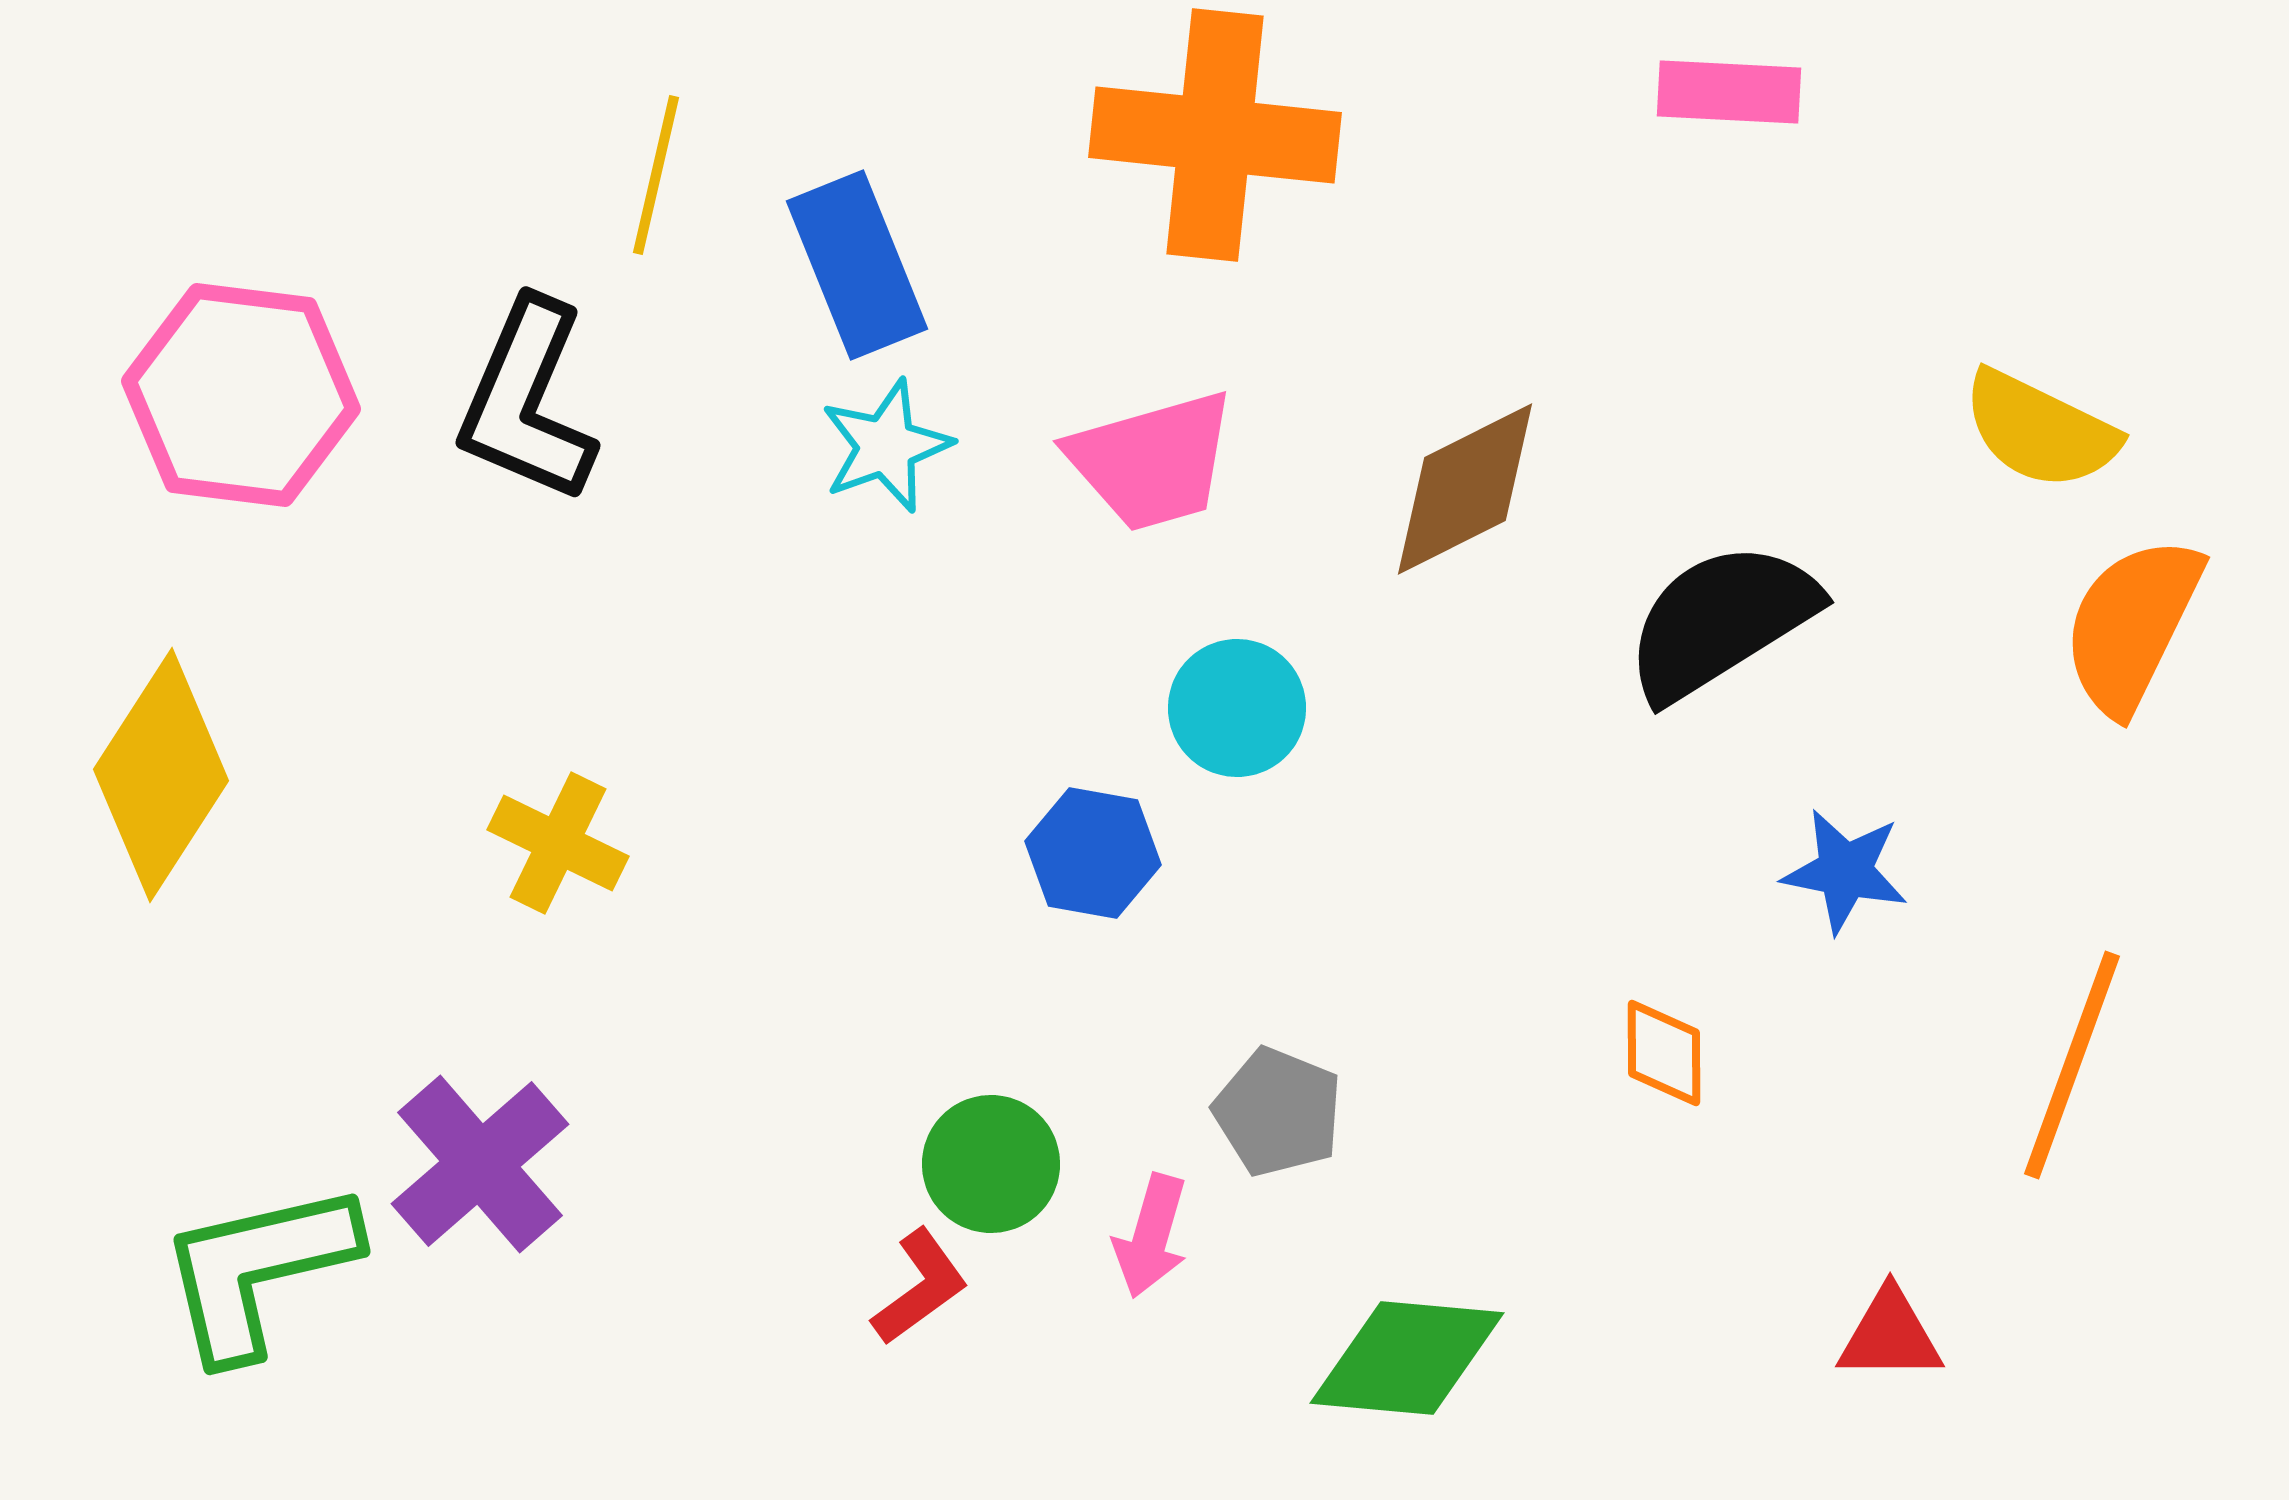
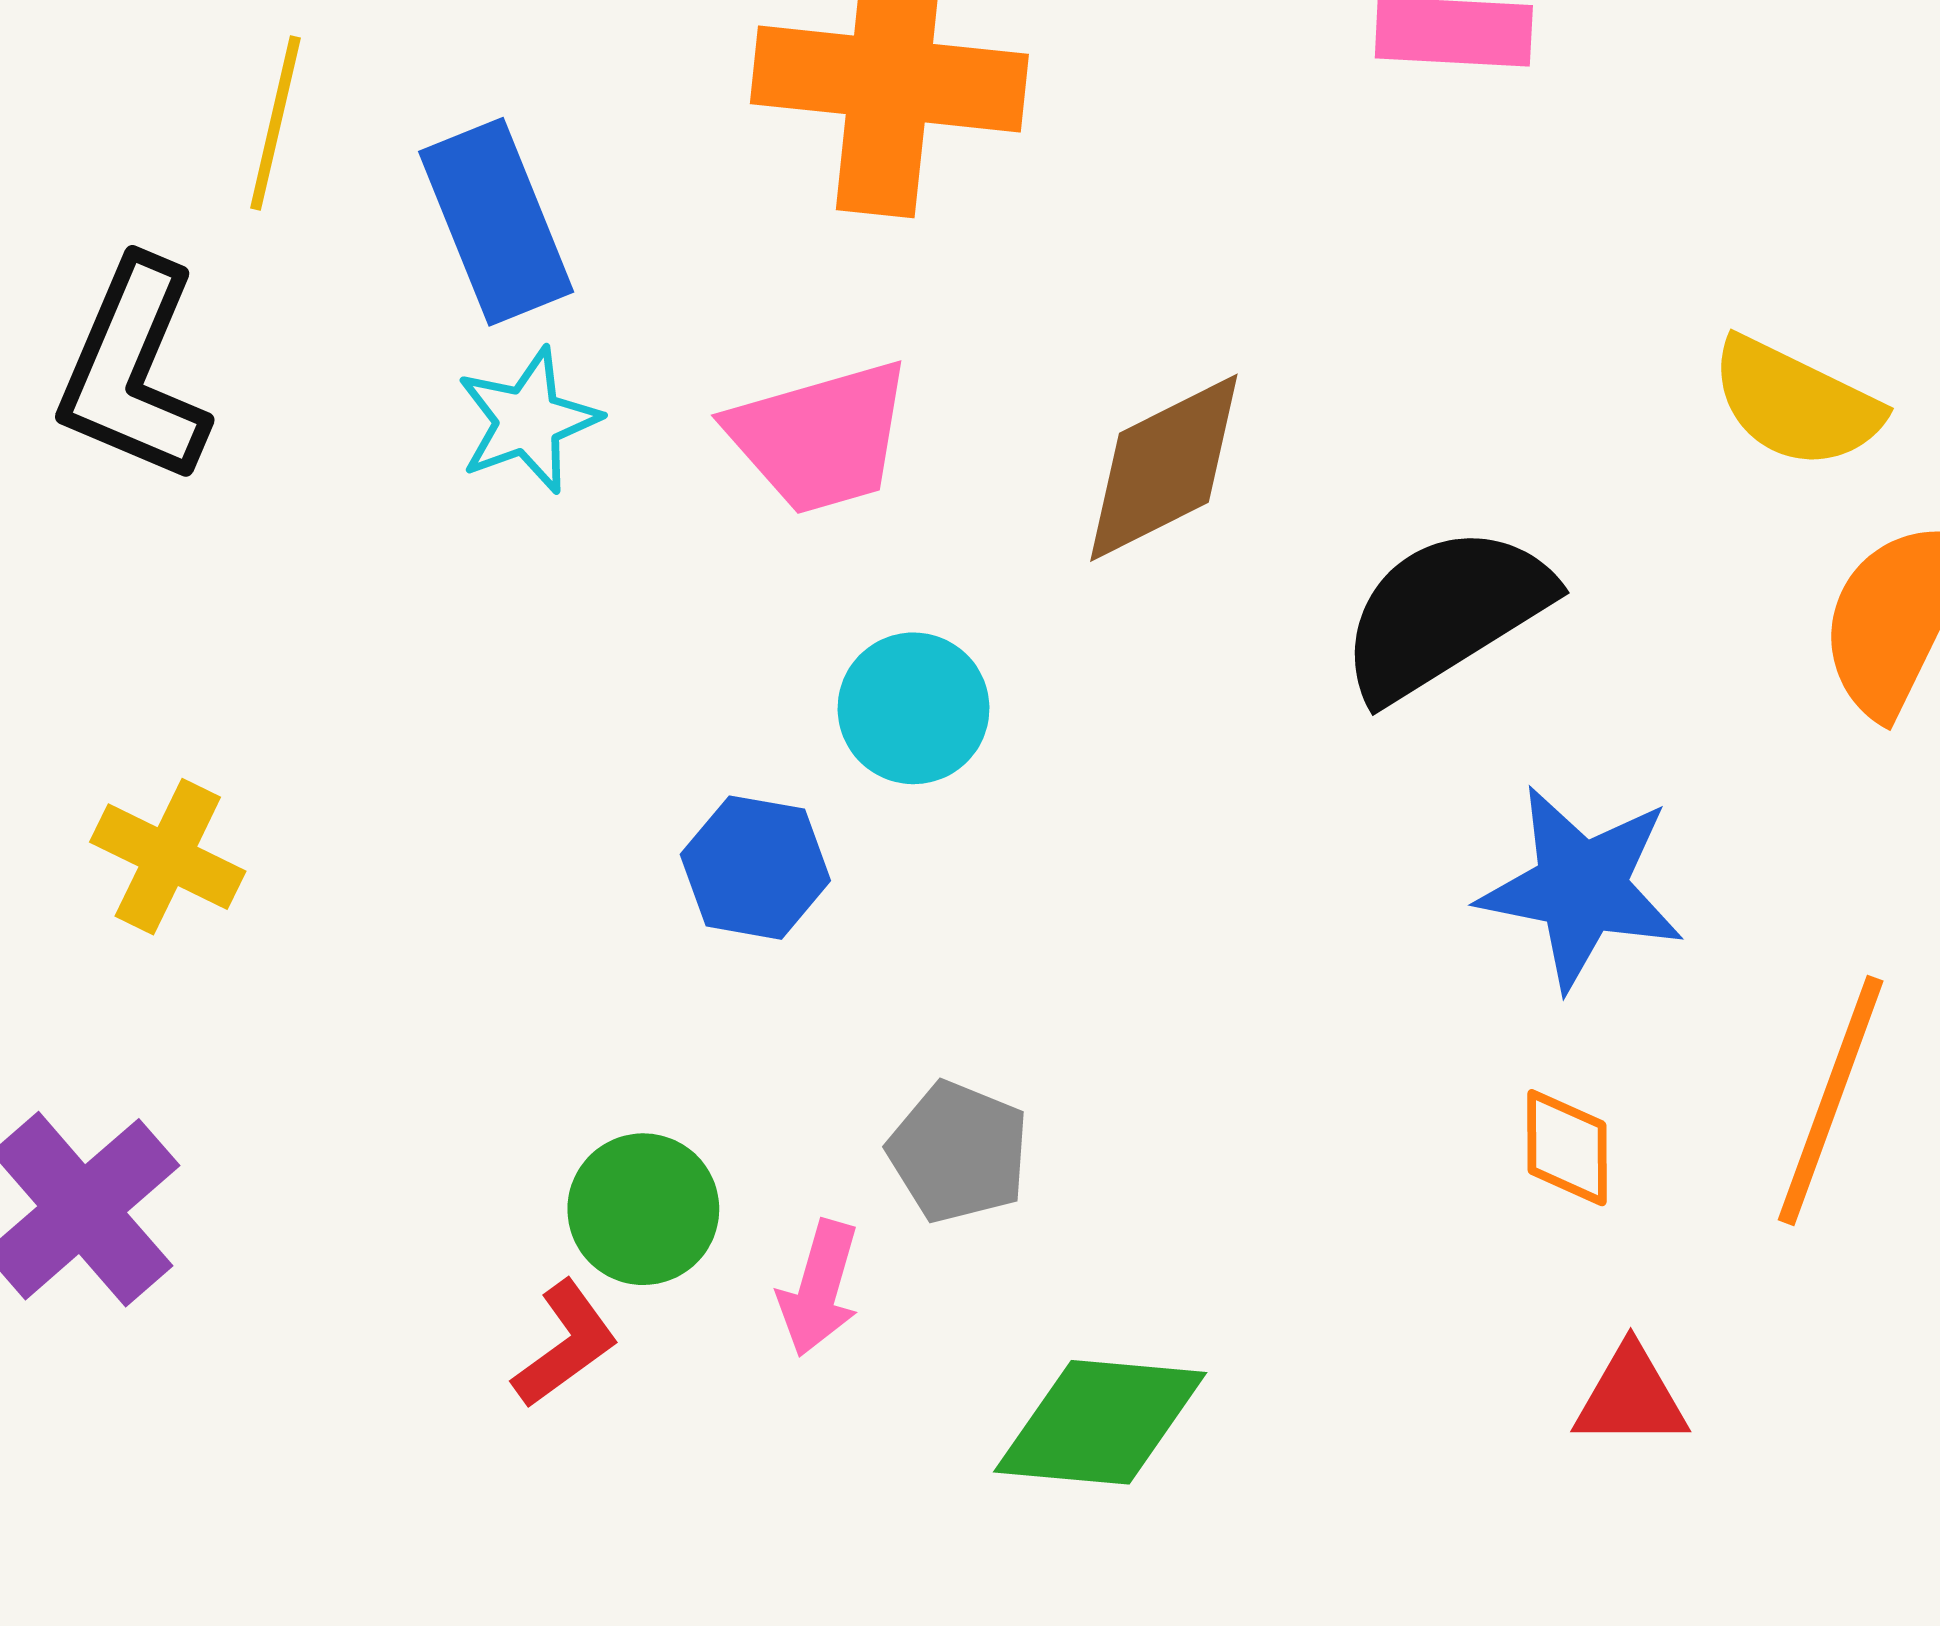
blue star: (1845, 871) -> (1581, 887), size x1.5
orange diamond: (1664, 1053) -> (1567, 1148), moved

